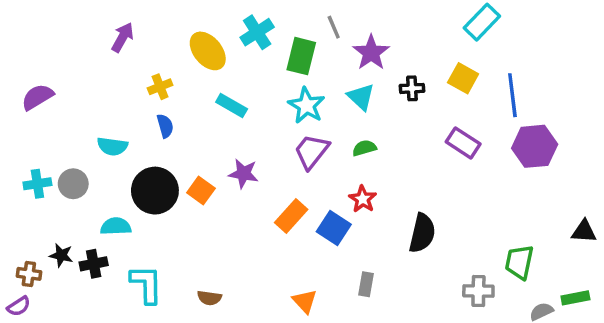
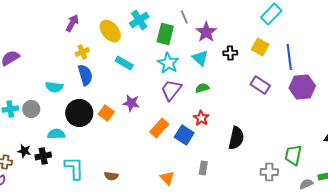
purple arrow: (123, 37) -> (72, 23), moved
blue semicircle: (165, 126) -> (85, 75), size x1.5

